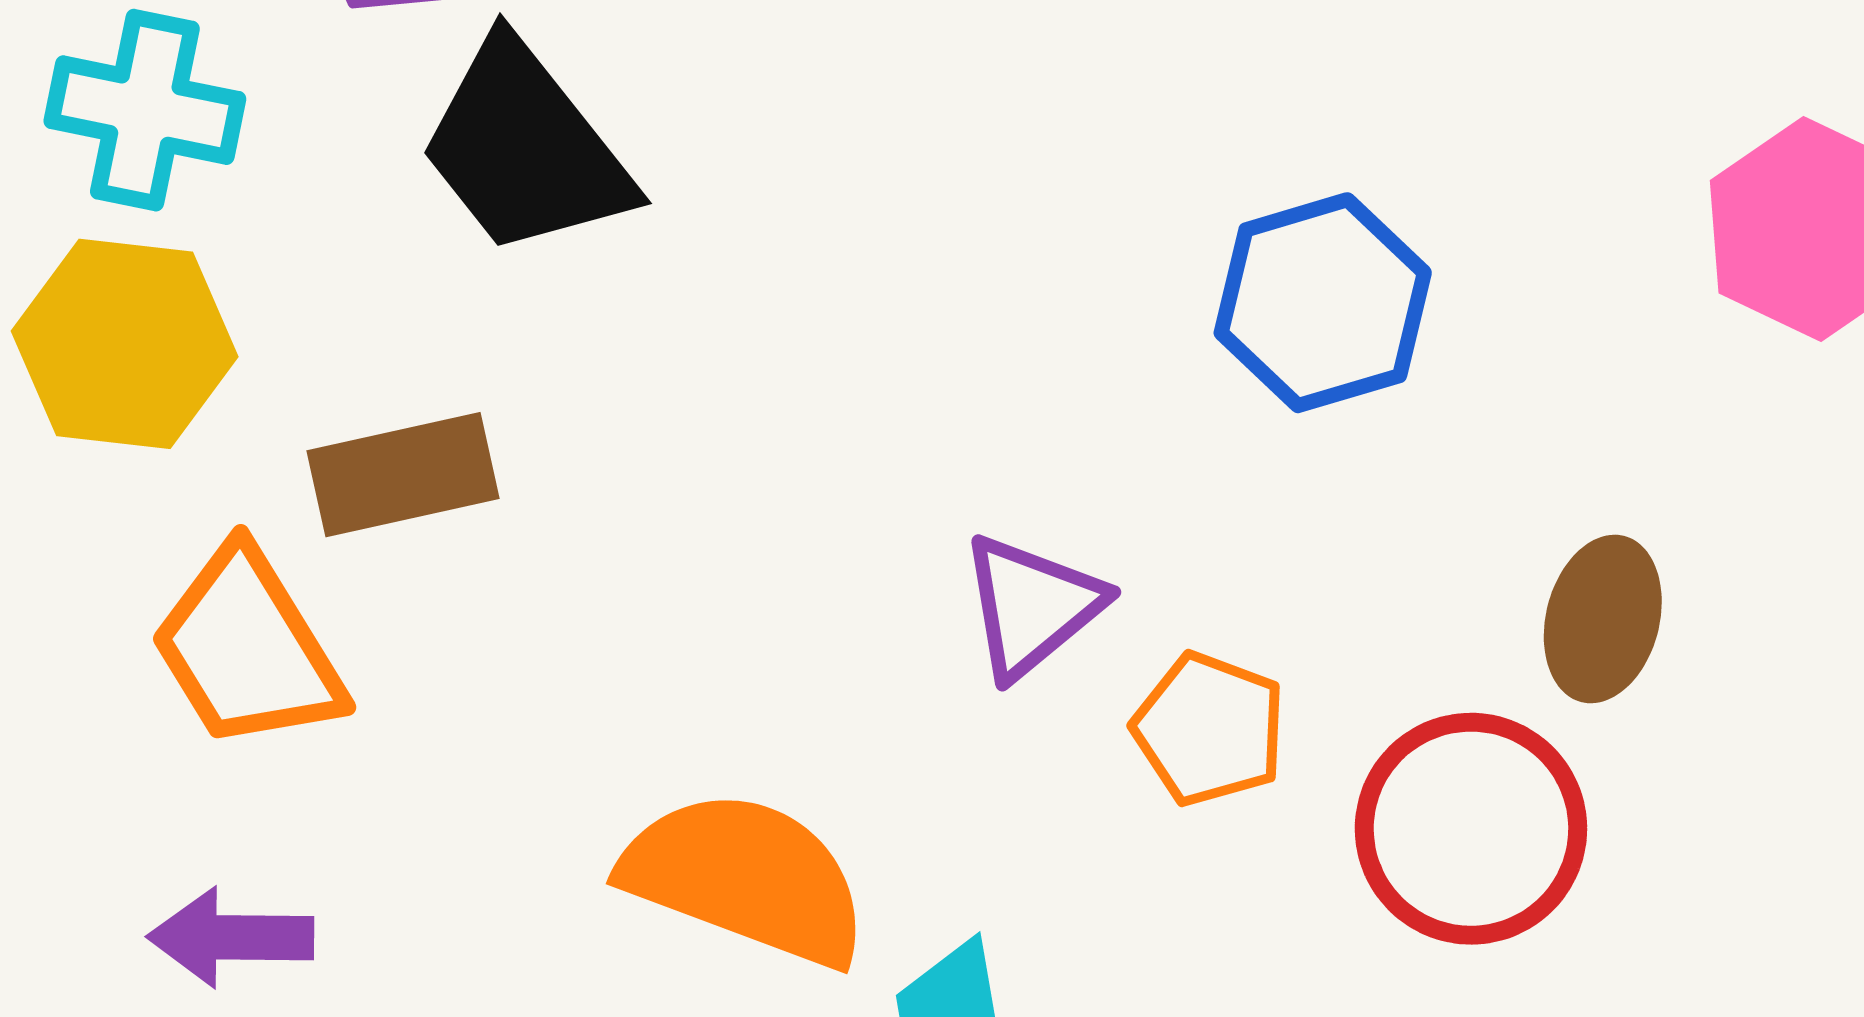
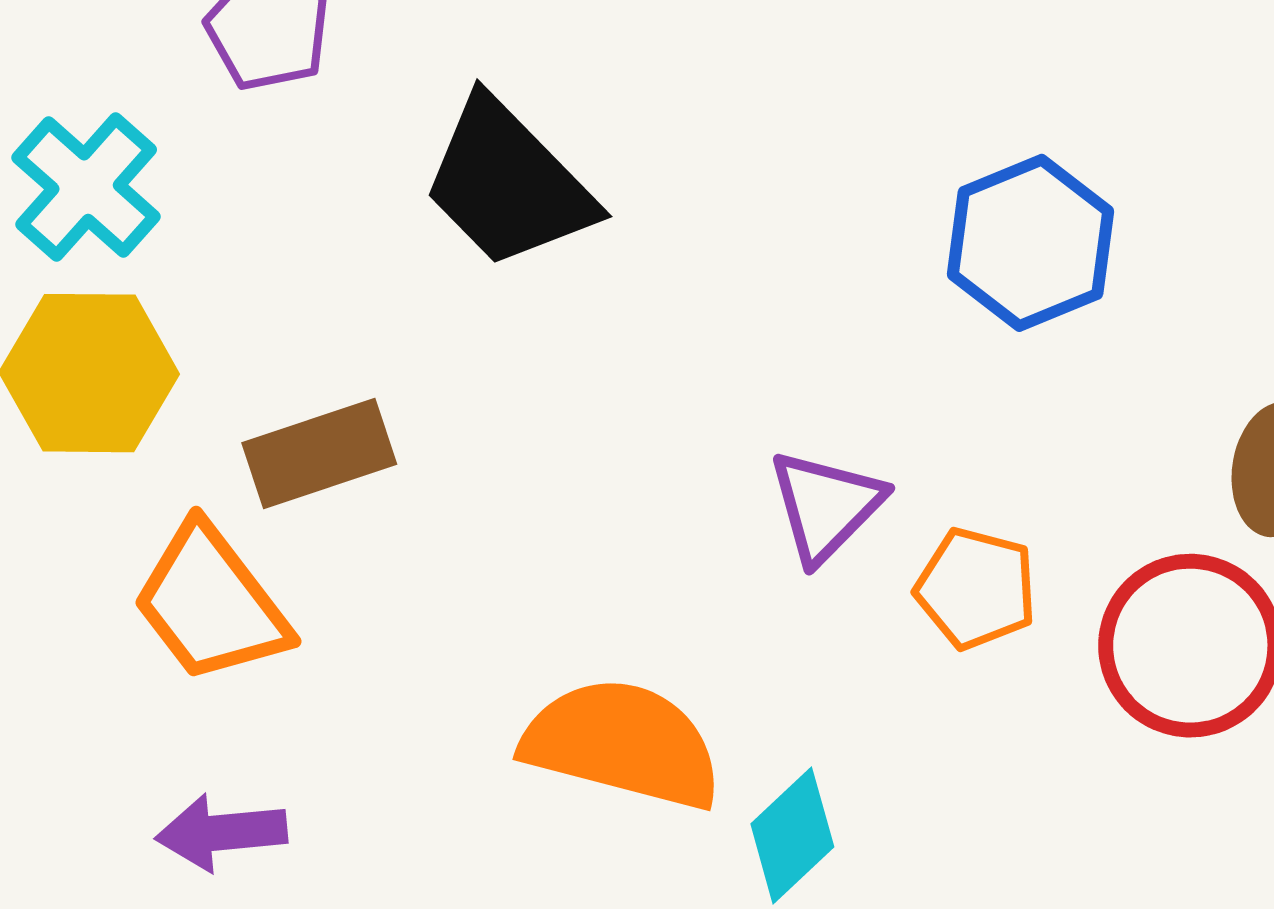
cyan cross: (145, 110) -> (86, 187), turned 36
black trapezoid: (525, 148) -> (508, 183), moved

